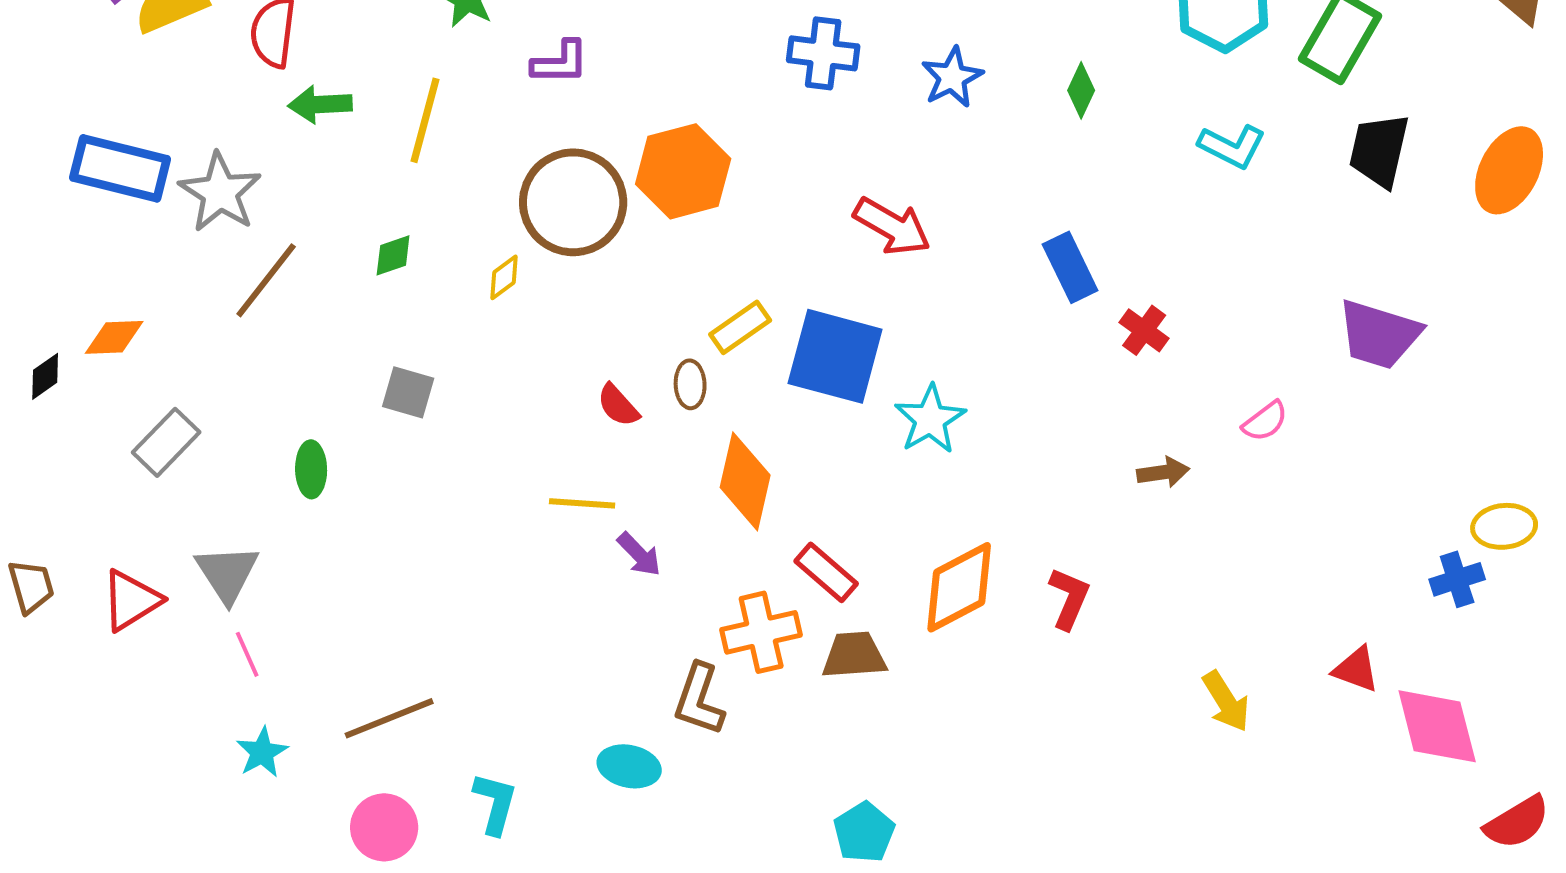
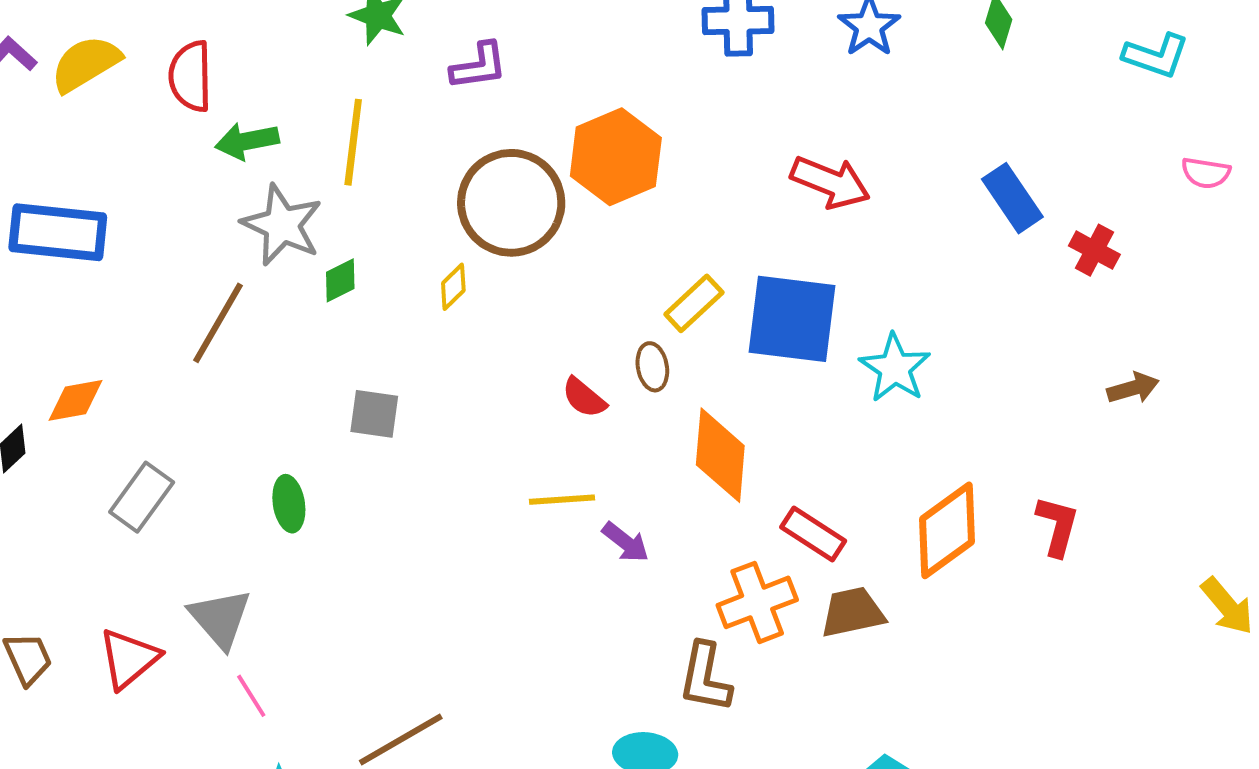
gray star: (220, 192) -> (282, 225), moved
pink semicircle: (1265, 421) -> (1206, 173), moved, turned 54

